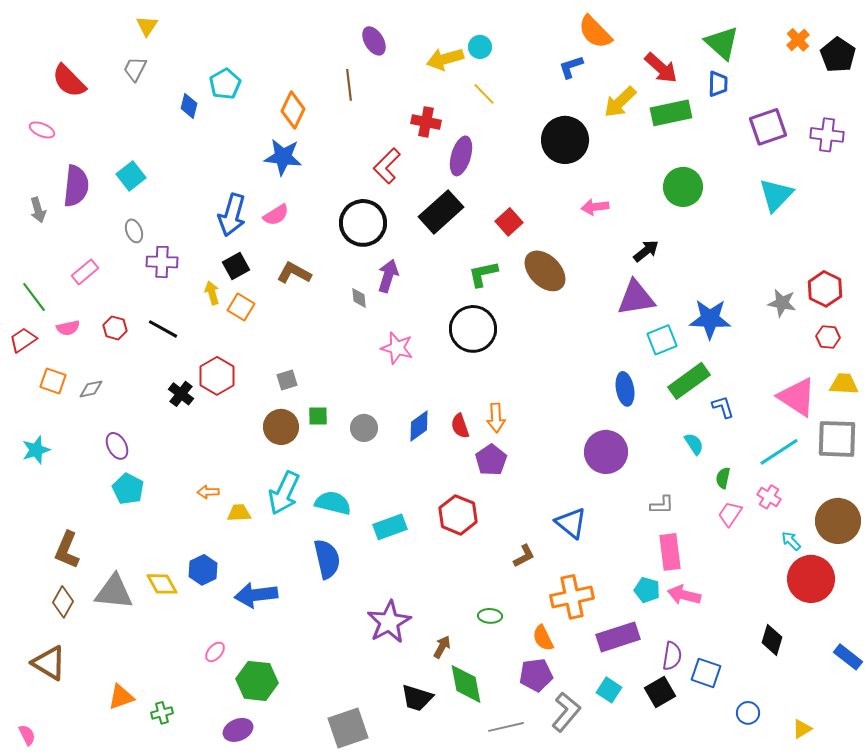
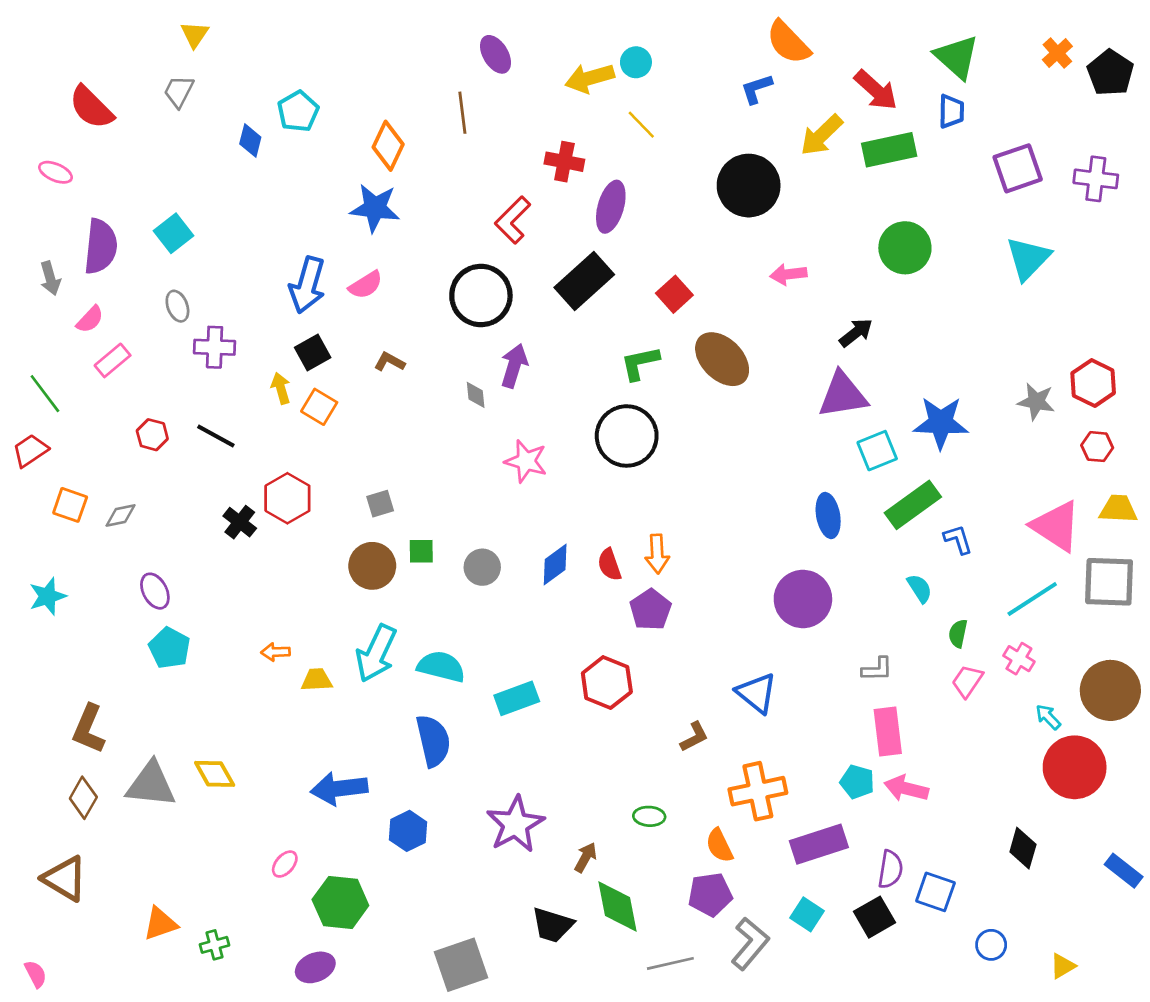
brown L-shape: (294, 273) -> (389, 362), size x0.7
pink semicircle: (68, 328) -> (90, 319), moved, turned -35
blue hexagon: (203, 570) -> (408, 831), moved

